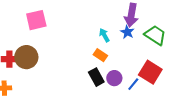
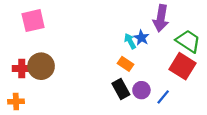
pink square: (36, 20) -> (33, 21), moved
blue star: (127, 32) -> (141, 38), moved
red square: (150, 72) -> (183, 66), moved

